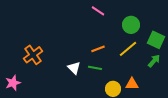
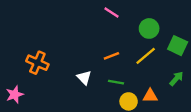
orange cross: (33, 55) -> (37, 63), turned -30
green arrow: (154, 61) -> (176, 79), moved
green line: (95, 68) -> (116, 82), moved

